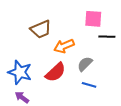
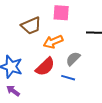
pink square: (93, 19) -> (61, 13), moved
blue line: (89, 85) -> (68, 78), moved

